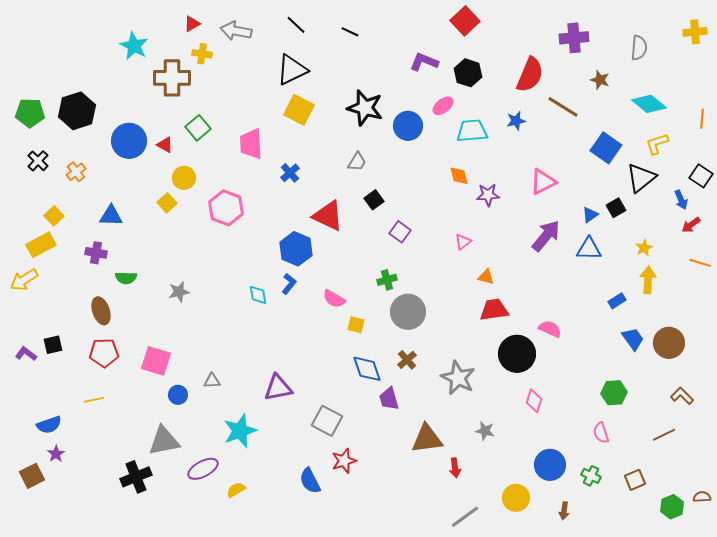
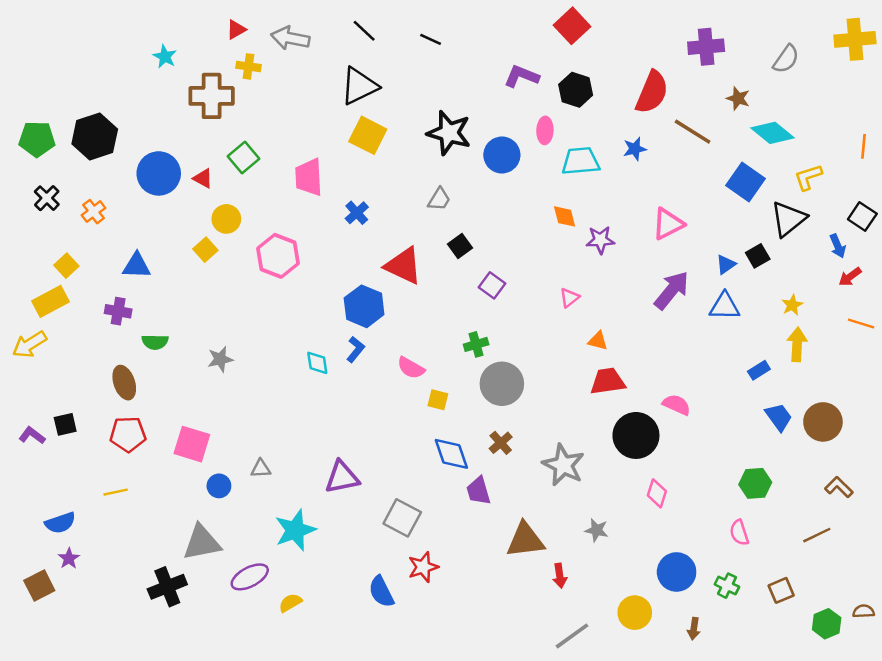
yellow cross: (695, 32) -> (855, 39), size x1.4
cyan star: (134, 46) -> (165, 57), size x0.7
gray semicircle: (639, 48) -> (786, 59), turned 30
cyan diamond: (649, 104) -> (772, 133), moved
pink ellipse: (443, 106) -> (545, 130), turned -50

